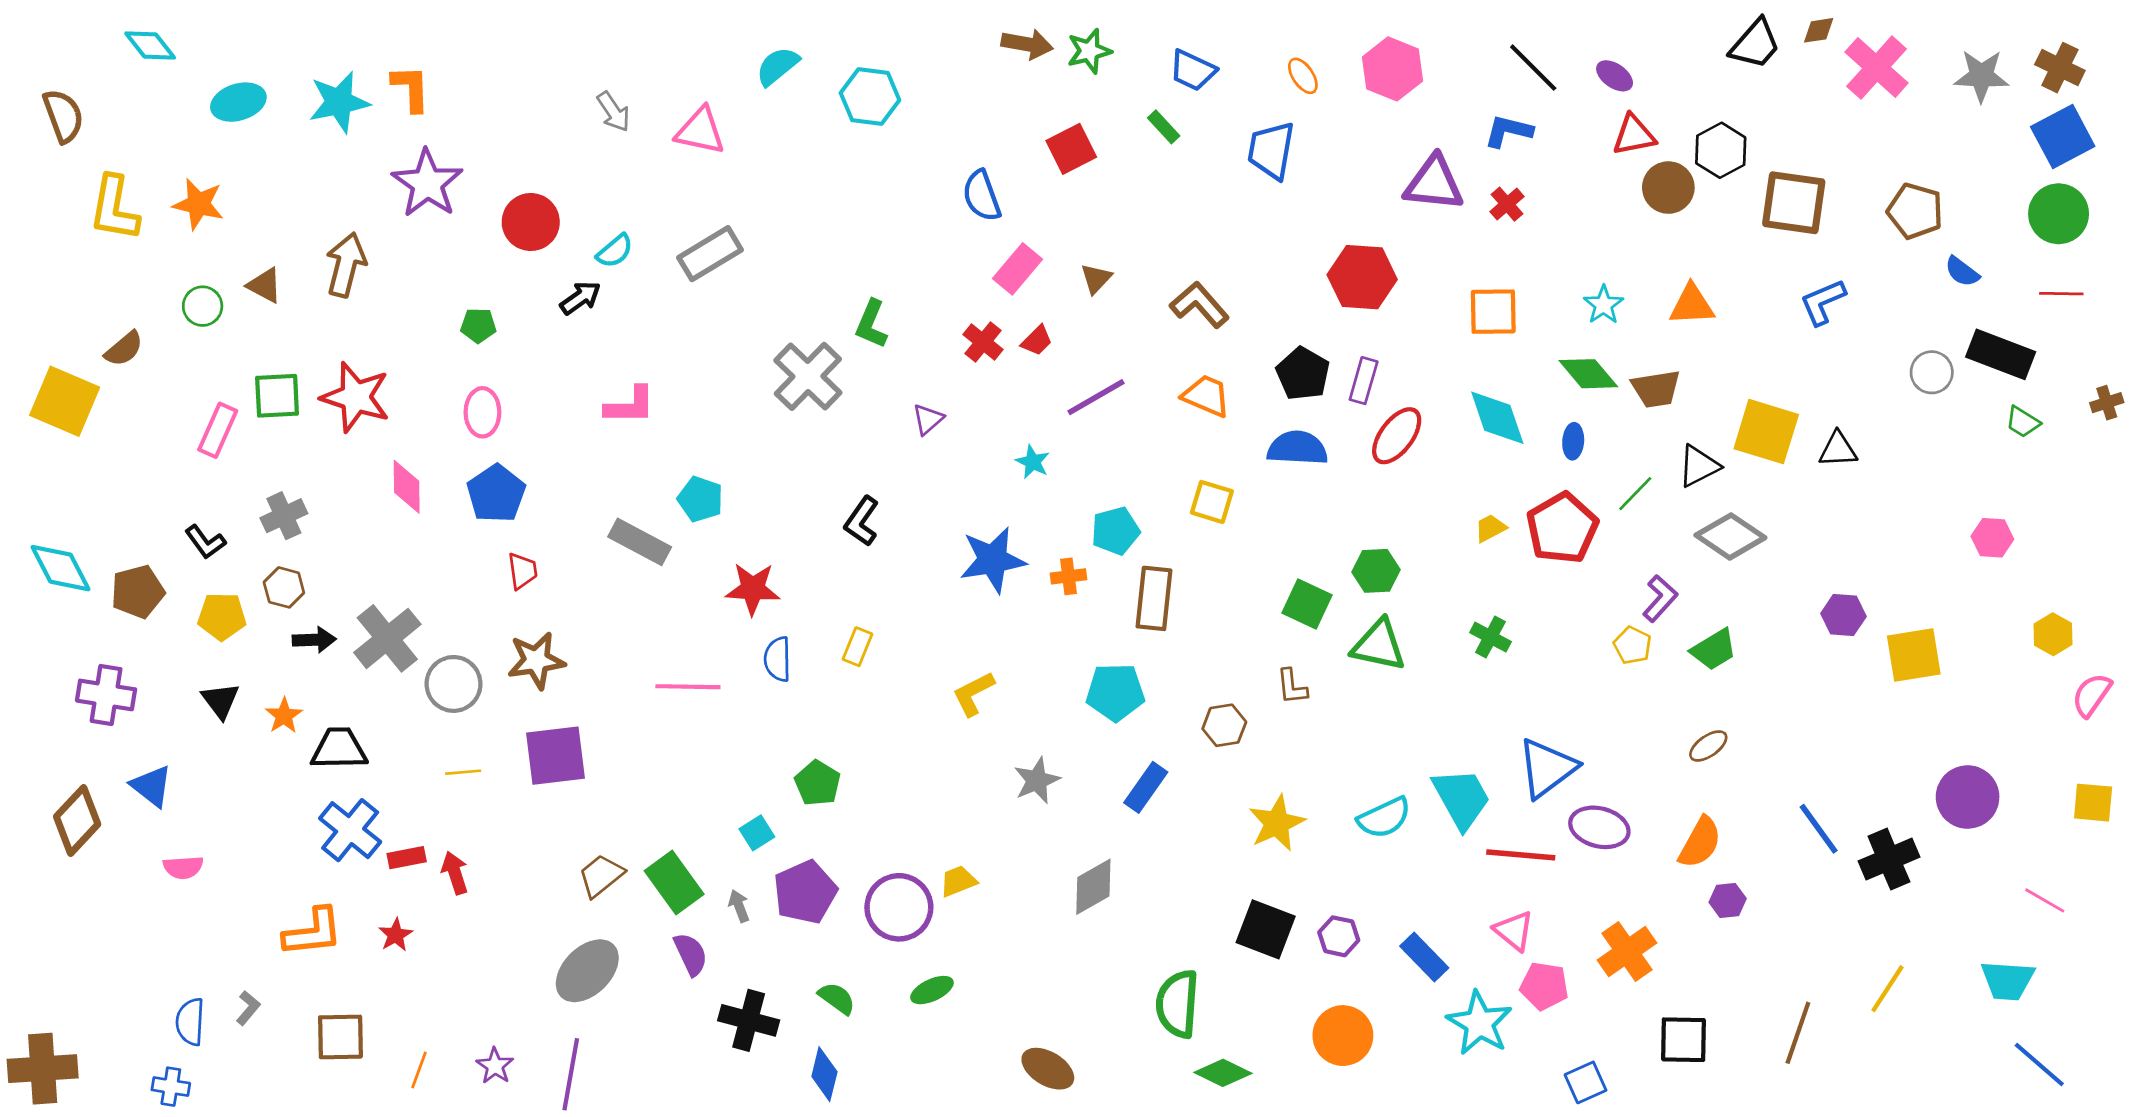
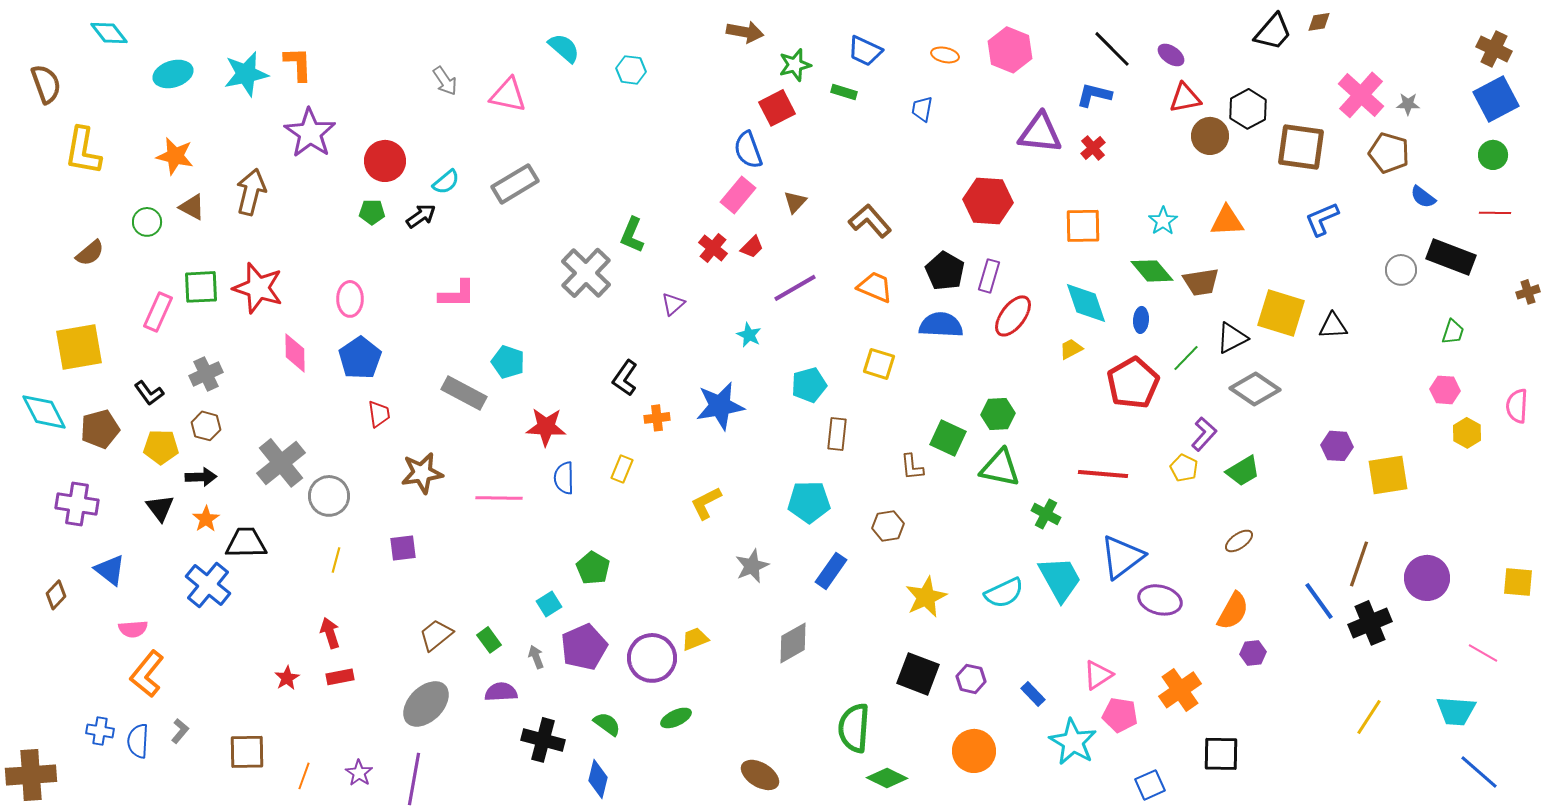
green star: (1089, 51) -> (795, 65), moved
cyan semicircle: (778, 66) -> (564, 48), turned 80
pink cross: (1877, 68) -> (1361, 95), moved
orange ellipse: (1303, 76) -> (945, 55), turned -44
gray star: (1981, 76) -> (1408, 104), moved, size x0.6
cyan hexagon: (870, 97) -> (631, 70), size x0.7
green rectangle: (1164, 127) -> (844, 92), turned -30
blue trapezoid: (1271, 150) -> (922, 109), size x0.6
blue semicircle: (982, 196) -> (748, 150), moved
orange star: (198, 204) -> (175, 156), moved
green circle: (2059, 214) -> (1493, 155), size x0.7
green pentagon: (478, 325) -> (372, 212), moved
yellow square: (65, 401) -> (79, 347), moved, turned -33
green trapezoid: (2023, 422) -> (1453, 332), moved, turned -104
yellow trapezoid: (1490, 528) -> (1071, 349), moved
orange cross: (1068, 576) -> (657, 418), moved
brown rectangle: (1154, 598) -> (837, 434), size x0.7
yellow hexagon: (2053, 634) -> (1467, 433), moved
green cross: (1490, 637) -> (1046, 514), moved
black arrow: (314, 640) -> (201, 477), moved
brown star: (536, 660) -> (422, 473), moved
brown L-shape: (1292, 687) -> (912, 467), moved
pink semicircle: (2092, 695) -> (1517, 406), moved, turned -32
purple square: (556, 756) -> (403, 548), size x0.6
yellow line: (463, 772) -> (336, 560), turned -70
brown diamond: (77, 820) -> (56, 595), size x0.6
blue cross: (350, 830) -> (208, 585), moved
red line: (1521, 855) -> (1103, 474), moved
red rectangle: (407, 858) -> (340, 677), moved
green rectangle: (674, 883) -> (489, 640), size x0.6
pink triangle: (1514, 931) -> (1098, 675), turned 48
orange L-shape: (313, 932) -> (147, 674), moved, turned 135
purple semicircle: (691, 954) -> (501, 692), turned -68
blue rectangle: (1424, 957) -> (1033, 694), size x0.7
brown line: (1798, 1033) -> (1359, 564), moved
blue cross: (171, 1087) -> (100, 731), moved

